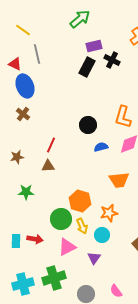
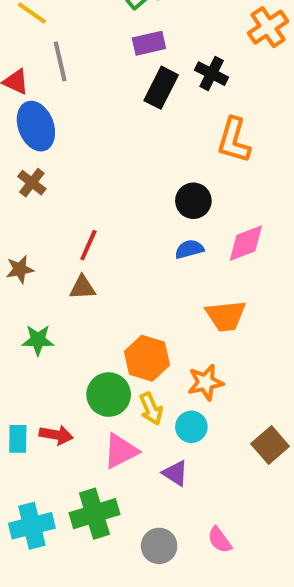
purple rectangle: (94, 46) -> (149, 43), moved
orange L-shape: (123, 117) -> (234, 140), moved
black circle: (88, 125) -> (193, 201), moved
purple triangle: (94, 258) -> (175, 473), turned -32

